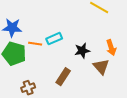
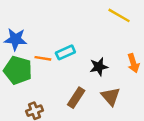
brown triangle: (101, 67) -> (111, 96), moved

